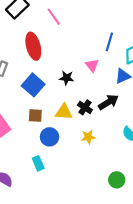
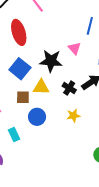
black star: (67, 78) -> (51, 61), size x1.6
yellow triangle: (64, 112) -> (41, 87), moved
cyan rectangle: (38, 163) -> (14, 134), moved

